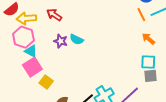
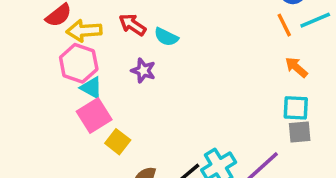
cyan semicircle: (77, 39) -> (166, 37), moved

